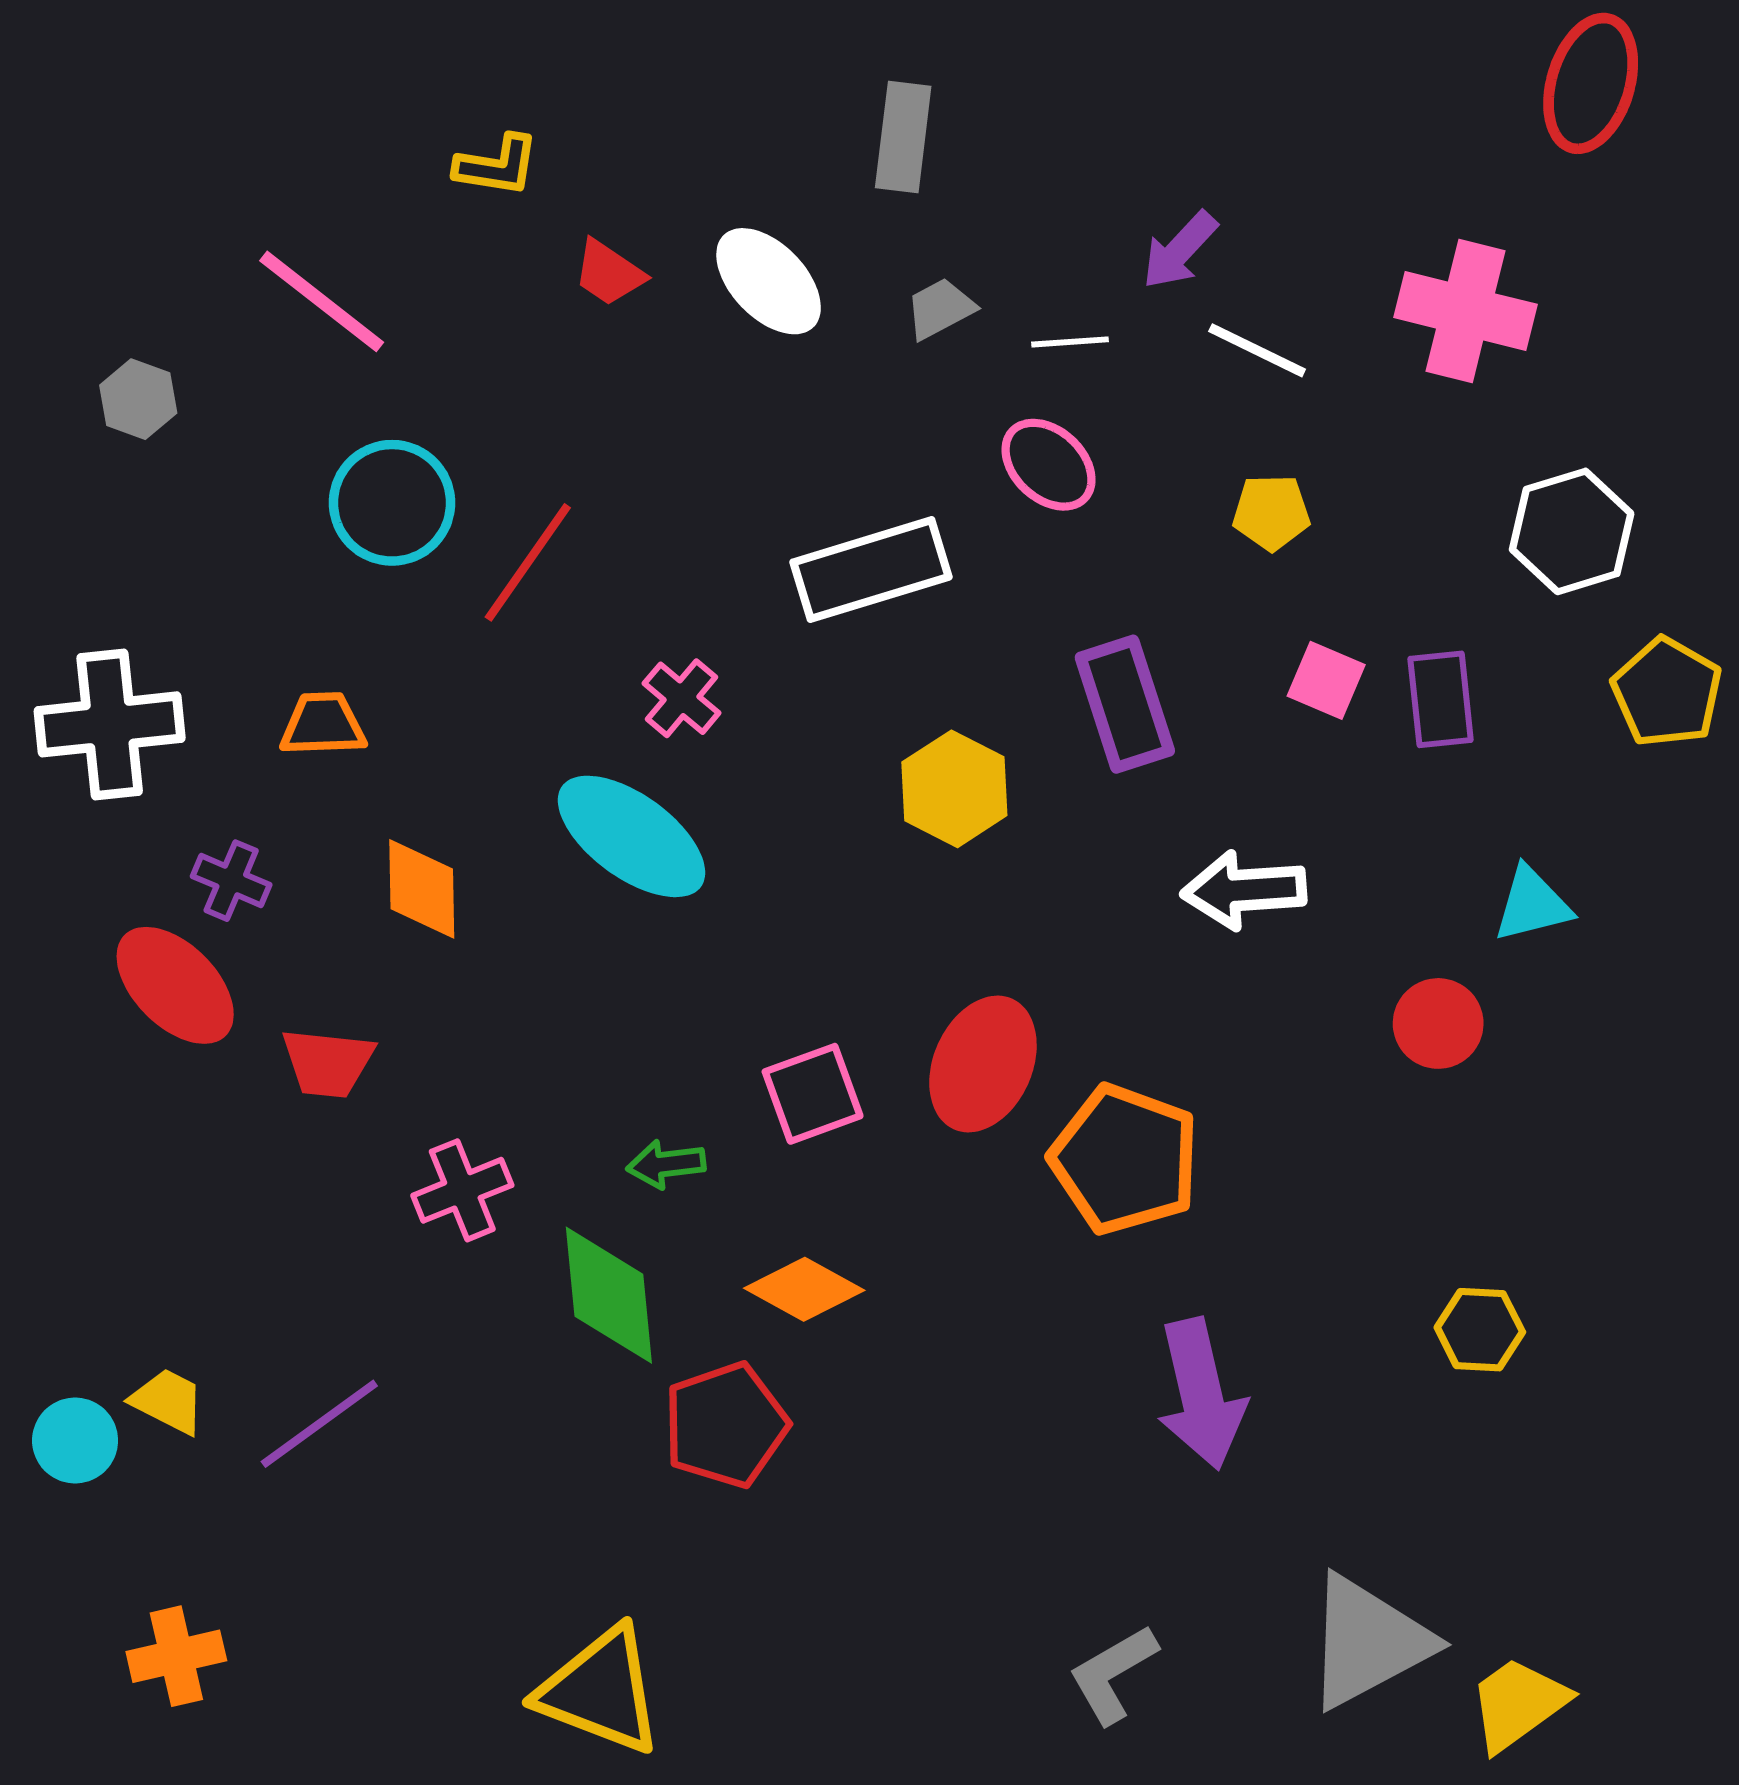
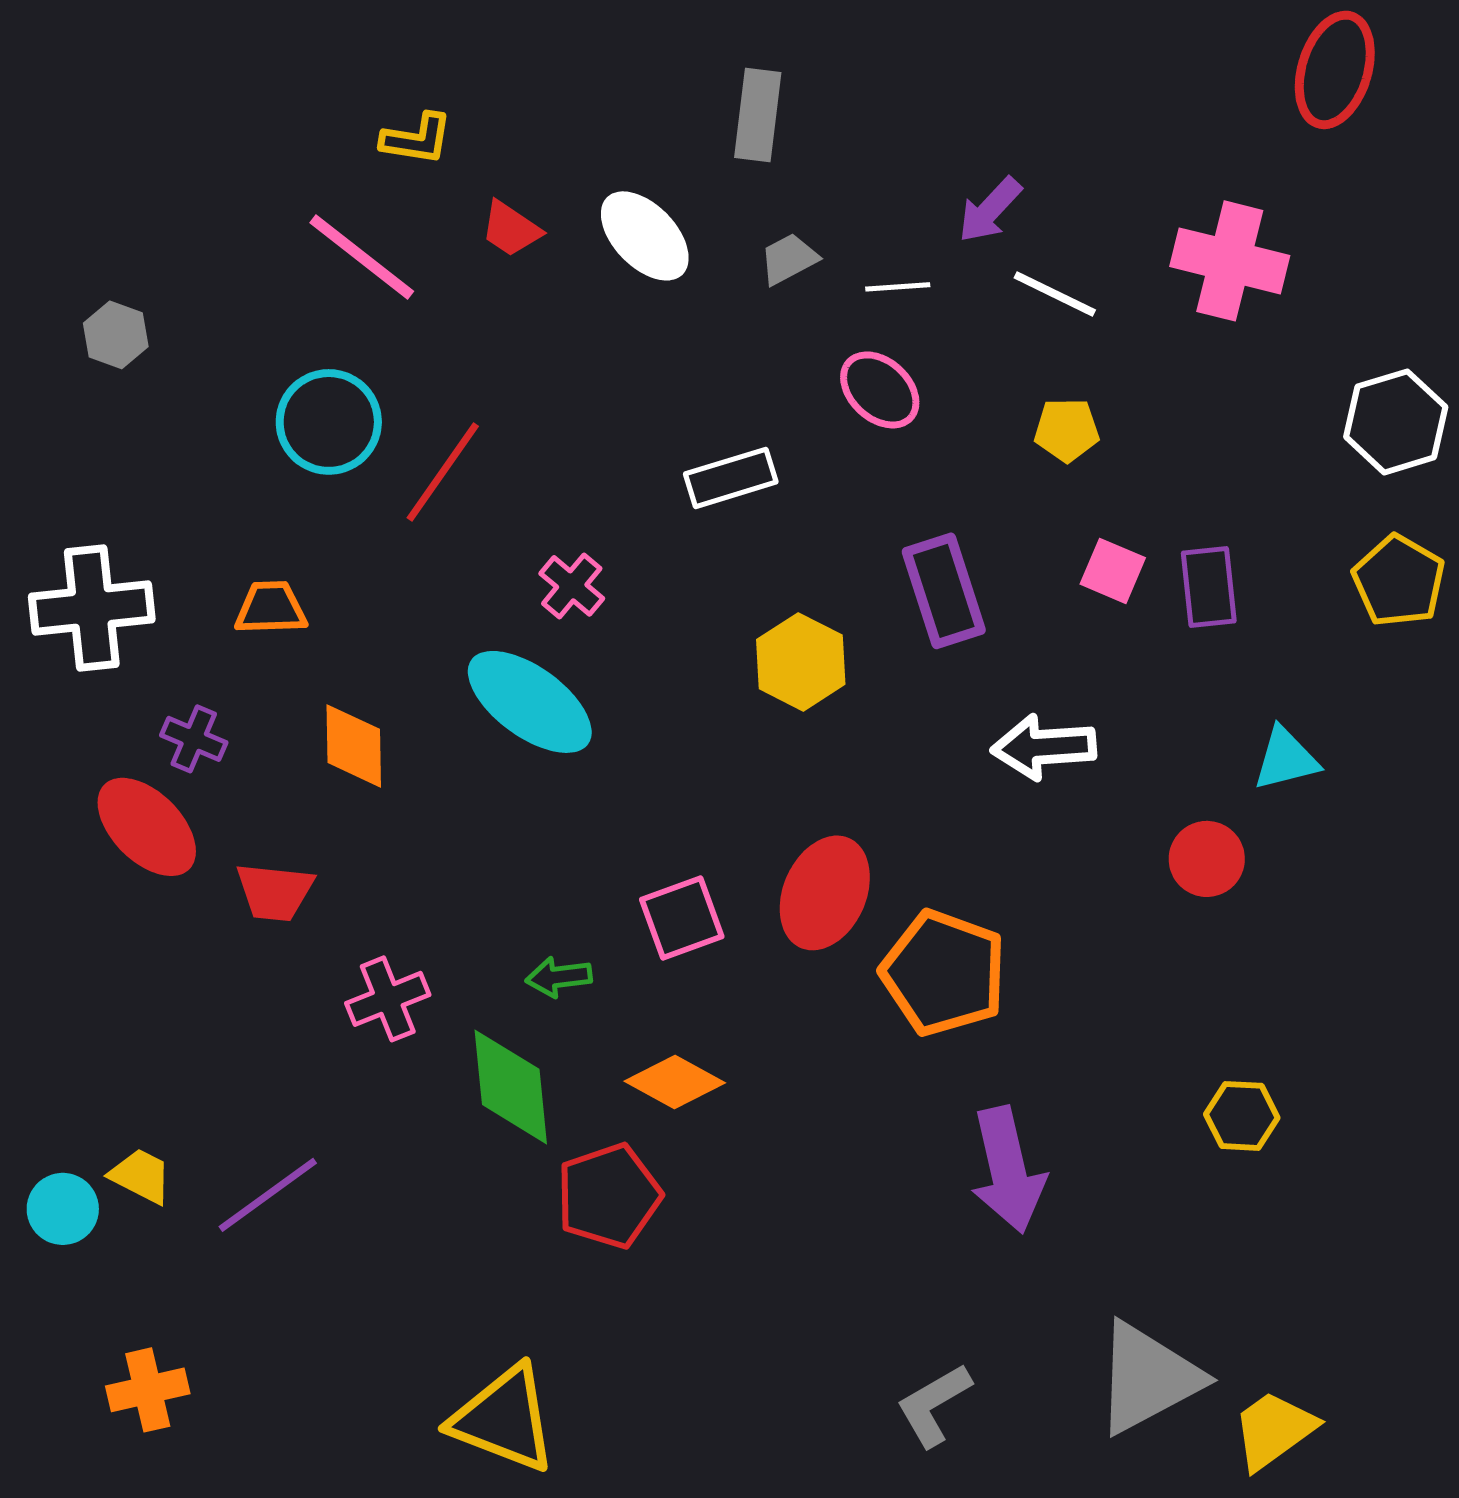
pink line: (322, 301) -> (362, 257), moved
white hexagon: (1572, 531) -> (1396, 422), moved
white rectangle: (871, 570) -> (731, 478), size x0.7

